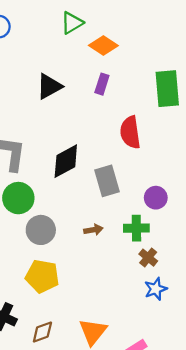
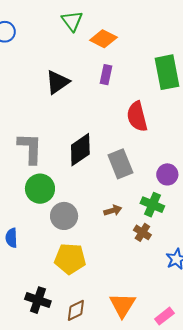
green triangle: (72, 23) -> (72, 21), turned -30
green cross: (136, 228) -> (152, 205), turned 30
brown cross: (148, 258) -> (142, 232), moved

